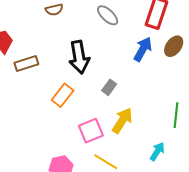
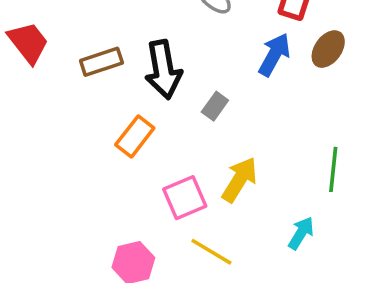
brown rectangle: (26, 63) -> (101, 62), moved
gray rectangle: (109, 87) -> (215, 106), moved

